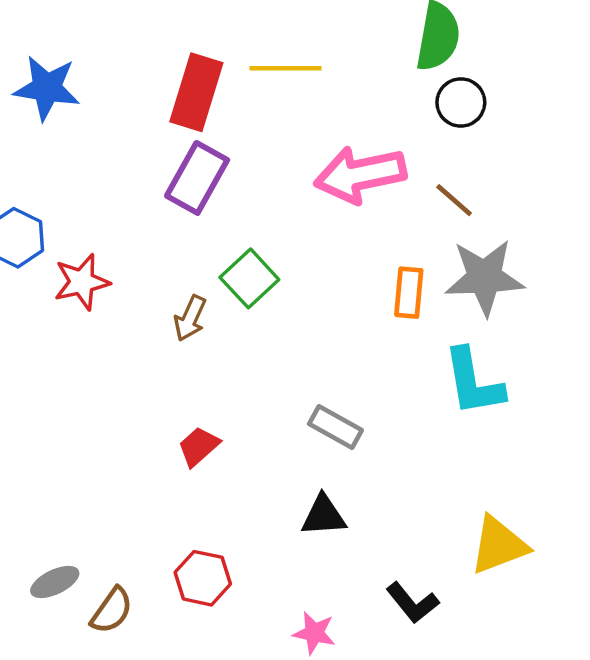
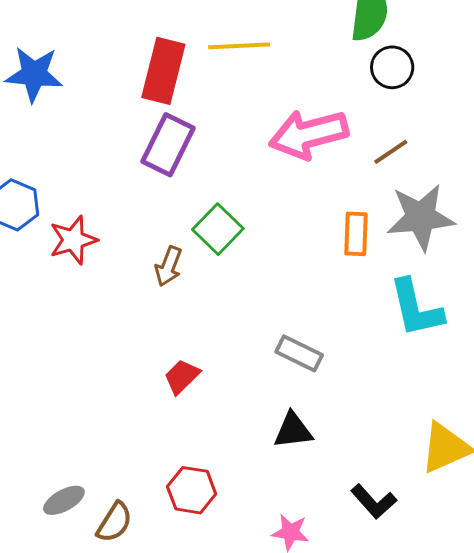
brown line: (454, 200) -> (391, 152), turned -72

